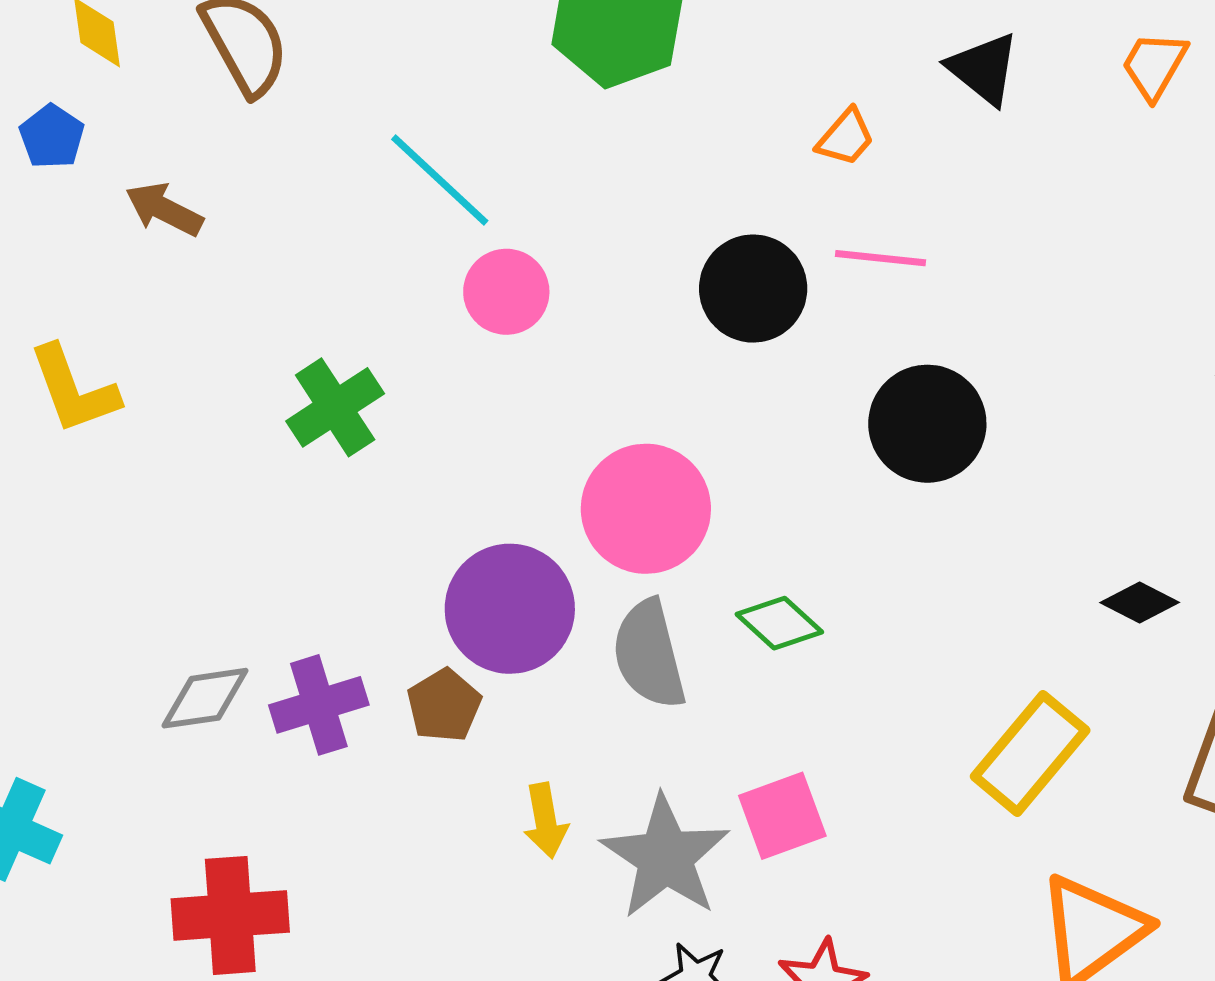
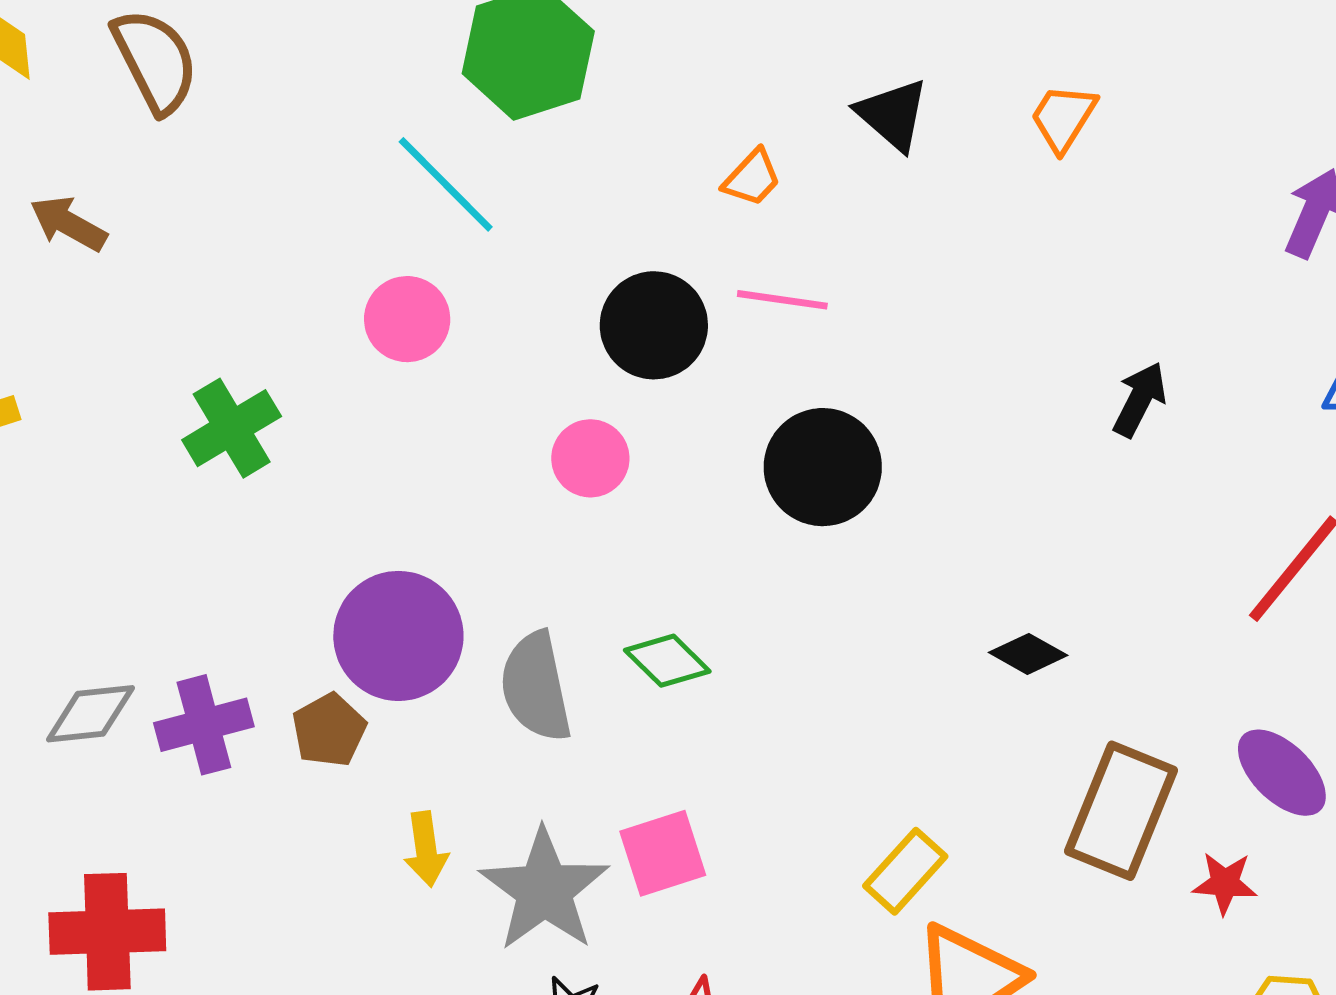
cyan line: (440, 180) -> (446, 184), moved
pink circle: (646, 509) -> (590, 458), moved, size x0.6
yellow rectangle: (1030, 753) -> (905, 871), moved, size x0.7

